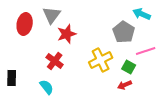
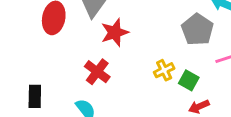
yellow cross: (101, 60) -> (164, 70), size x0.6
green square: (129, 67) -> (189, 80), moved

